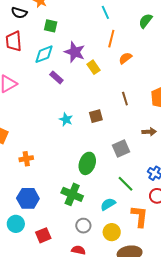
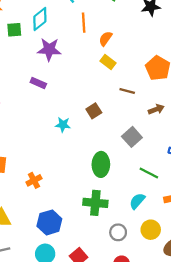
cyan diamond: (44, 54) -> (40, 19), moved
yellow rectangle: (94, 67) -> (108, 62), moved
brown line: (125, 99) -> (127, 91), moved, turned -40

